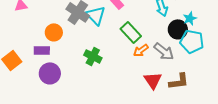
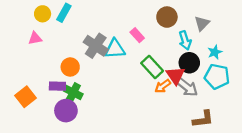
cyan triangle: (96, 15) -> (115, 49), turned -50
black circle: (178, 29) -> (189, 63), moved
green cross: (93, 56) -> (73, 93), moved
red triangle: (153, 80) -> (175, 75), moved

